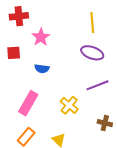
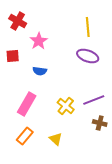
red cross: (19, 16) -> (18, 21), turned 36
purple line: (97, 85) -> (94, 100), moved

